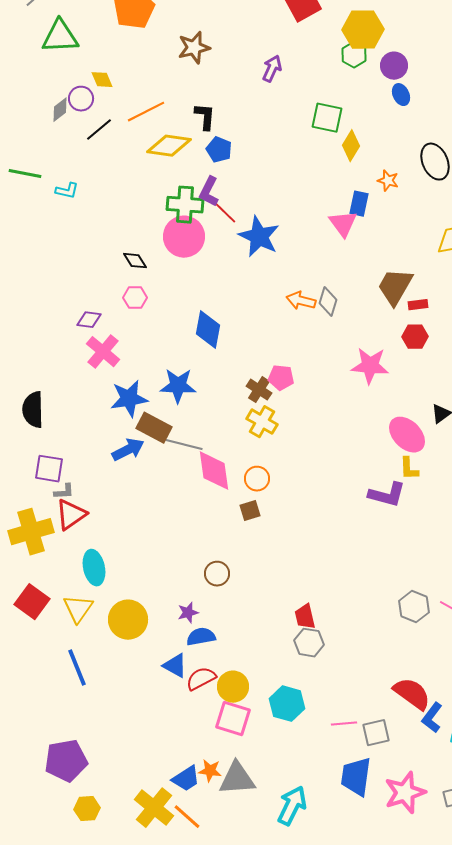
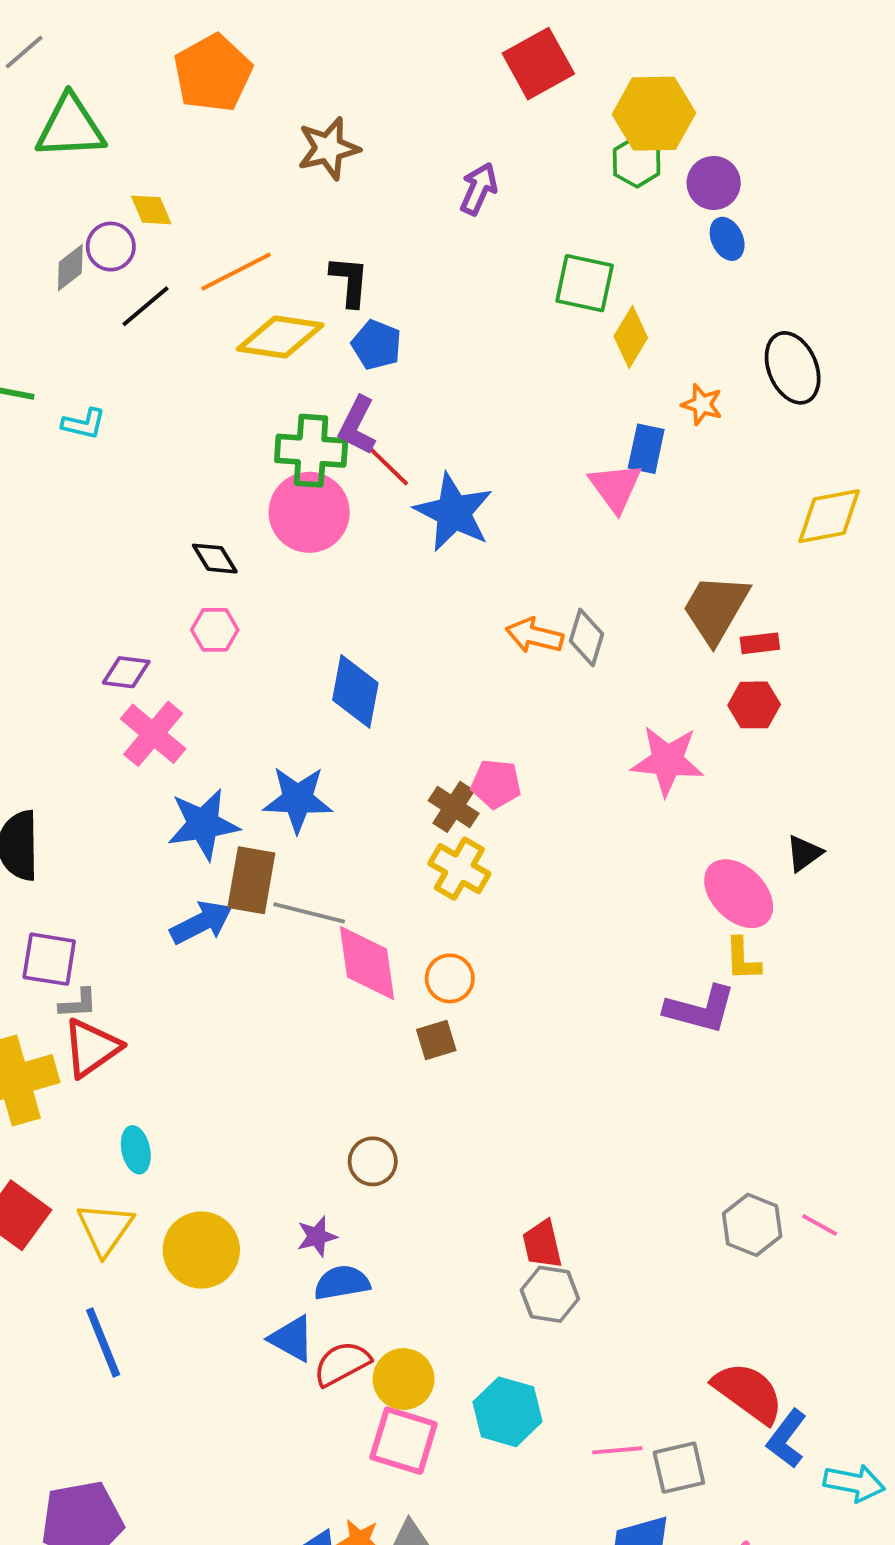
brown rectangle: (154, 428) -> (251, 880), turned 72
cyan ellipse: (94, 568) -> (136, 1150), size x0.7

